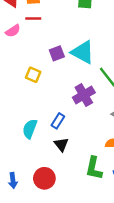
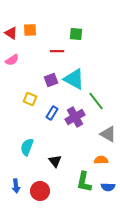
red line: (33, 18) -> (57, 51), moved
blue rectangle: (58, 121) -> (52, 113), moved
blue arrow: (13, 181) -> (16, 186), moved

